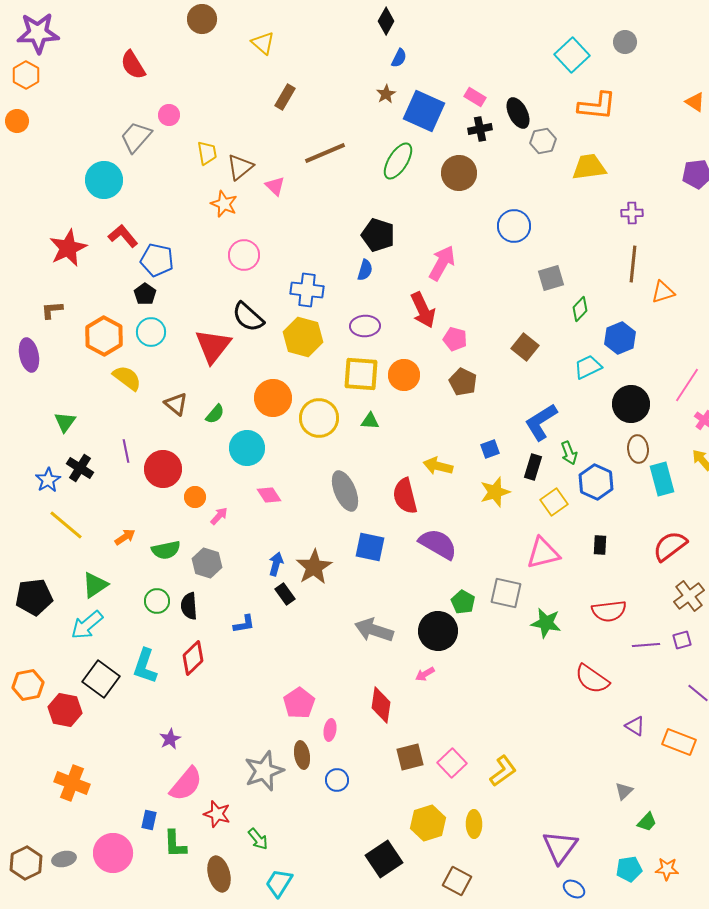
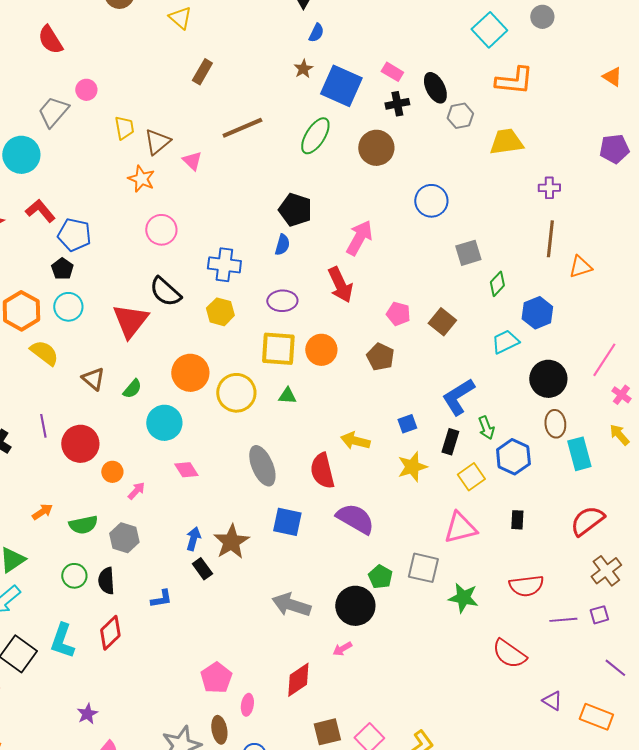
yellow hexagon: (303, 337) -> (220, 312), size x0.7
pink pentagon: (455, 339) -> (398, 314), moved
red diamond: (381, 705) -> (298, 680), turned 48

